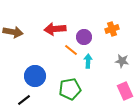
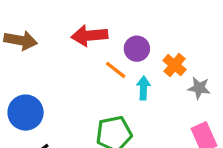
orange cross: (112, 29) -> (175, 65), moved, turned -32
blue circle: (35, 76) -> (26, 113), moved

